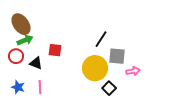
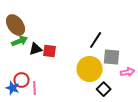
red circle: (16, 56) -> (22, 80), moved
black triangle: (36, 63) -> (36, 49), moved, turned -40

